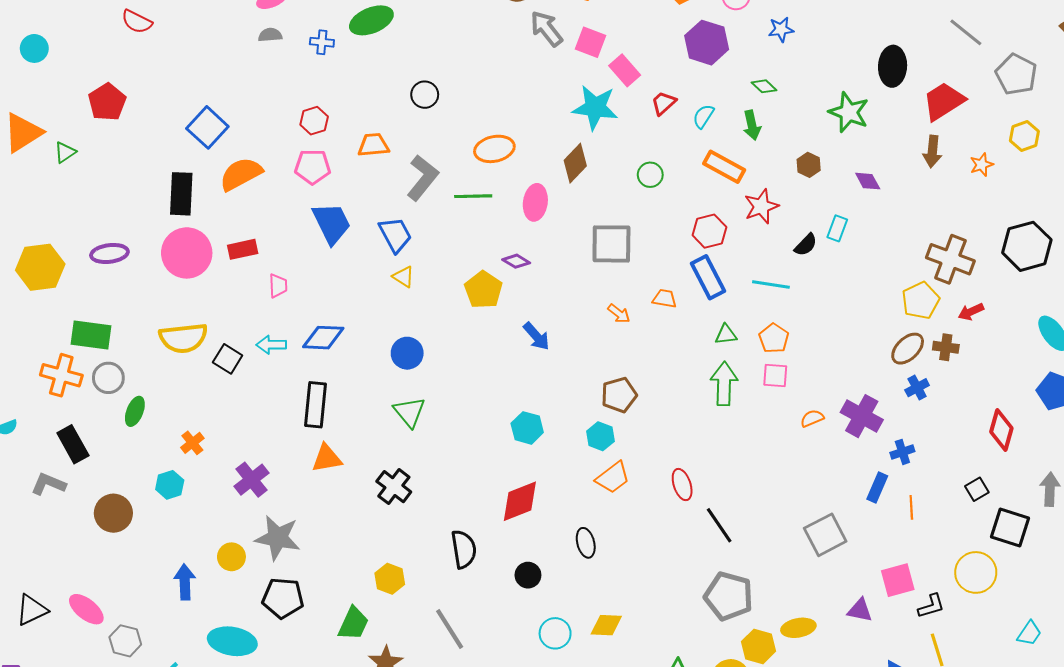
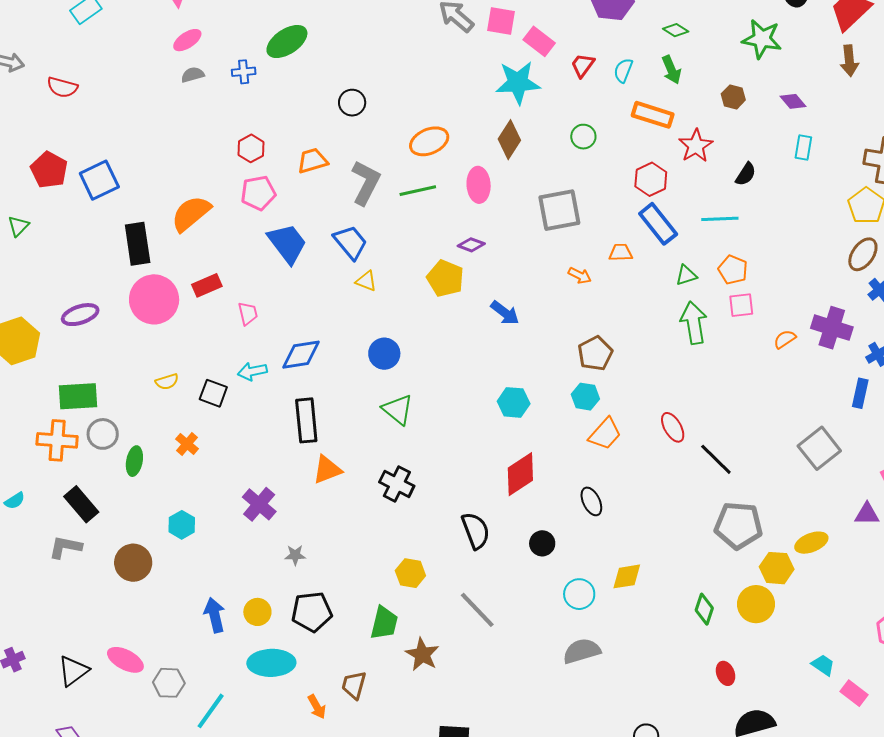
blue square: (207, 127) -> (99, 180), moved, turned 33
cyan rectangle: (837, 228) -> (803, 147), moved
yellow semicircle: (183, 338) -> (167, 382), size x0.5
orange cross: (192, 443) -> (187, 444), moved
gray star: (278, 538) -> (295, 555), size x0.5
yellow circle: (231, 557) -> (257, 612), moved

